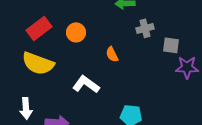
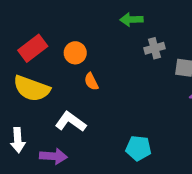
orange semicircle: (112, 54) -> (91, 82), moved
white L-shape: (86, 84) -> (71, 122), moved

